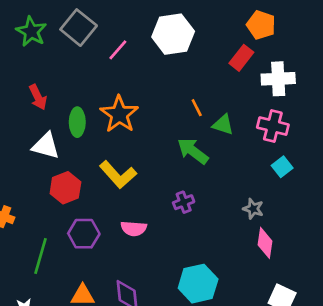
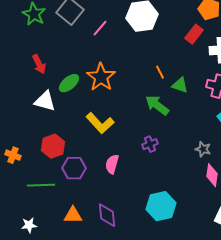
green ellipse: (77, 122) -> (69, 83), turned 50
red hexagon: (65, 188) -> (53, 146), moved
pink semicircle: (134, 228) -> (112, 164), turned 102
green line: (40, 256) -> (41, 185), turned 72

